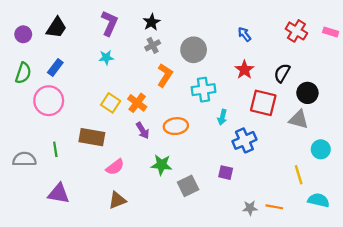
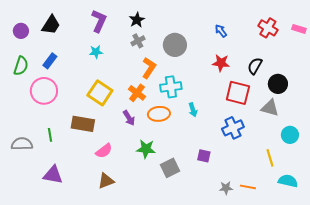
red star: (244, 70) -> (221, 63), turned -30
cyan cross: (204, 90) -> (171, 87), moved
yellow square: (111, 103) -> (100, 93), size x1.4
orange cross: (137, 103) -> (137, 93), moved
cyan arrow: (222, 117) -> (193, 110), moved, turned -32
blue cross: (244, 140) -> (233, 128), moved

